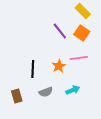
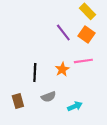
cyan arrow: (73, 90) -> (75, 106), moved

